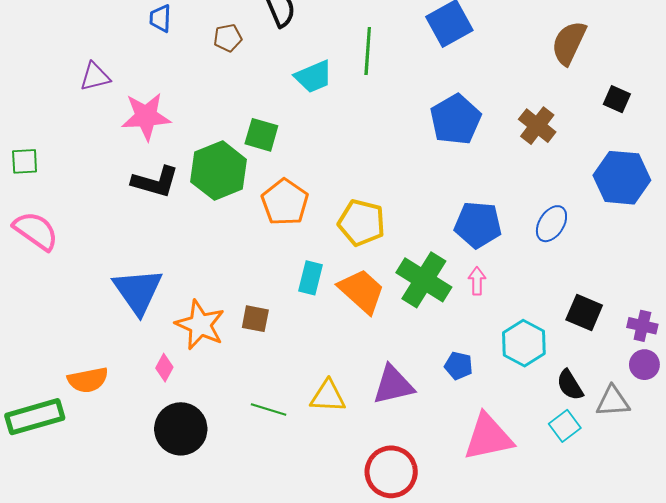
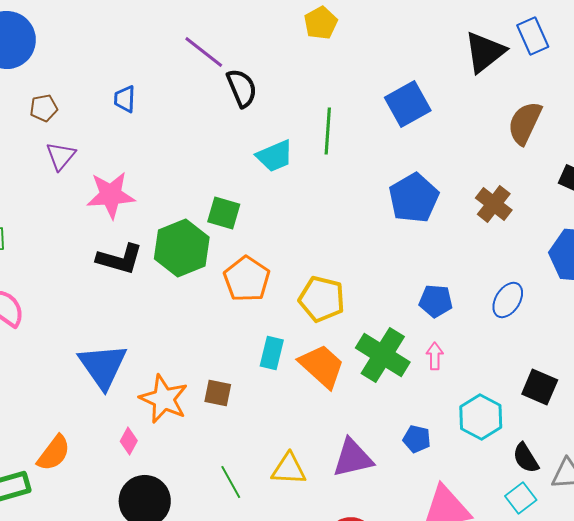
brown pentagon: (228, 38) -> (44, 108), moved
purple triangle: (95, 77) -> (61, 156), turned -36
blue pentagon: (478, 225) -> (436, 301), size x0.7
orange semicircle: (88, 380) -> (54, 453), turned -42
green line: (269, 410) -> (231, 482), turned 44

